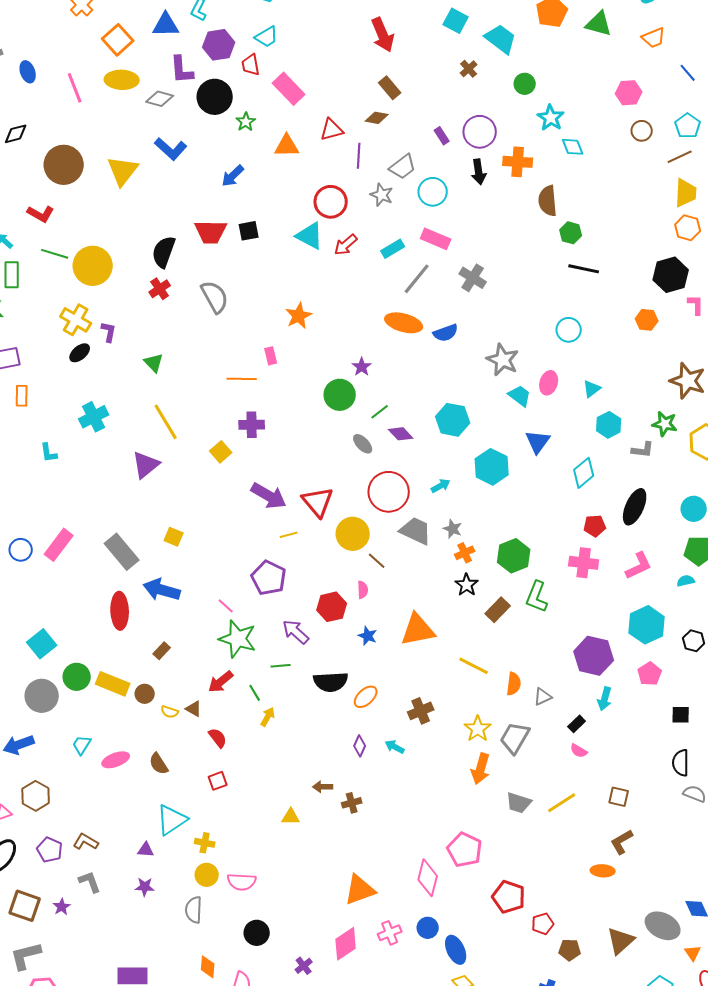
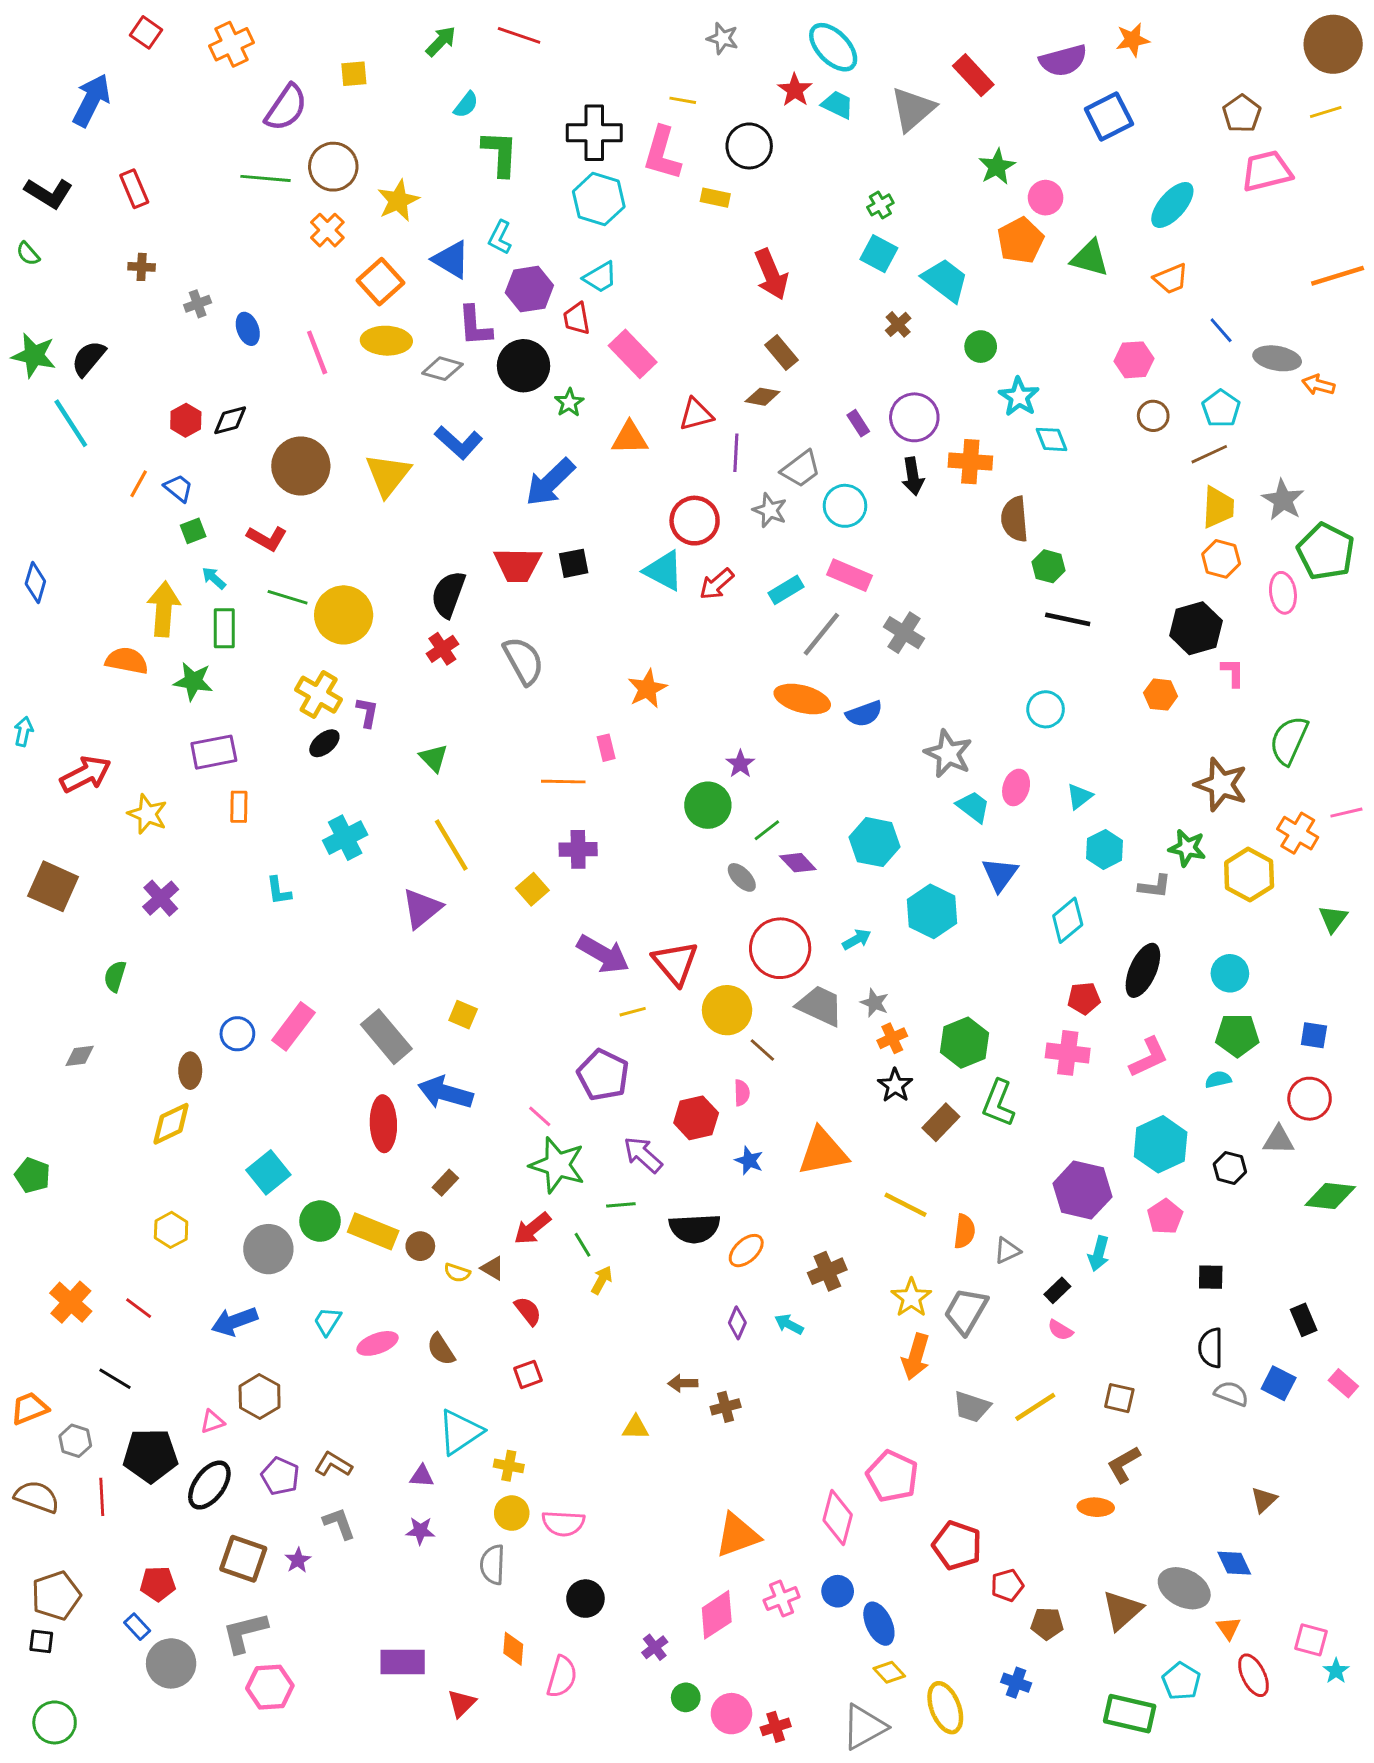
blue triangle: (166, 25) -> (451, 260), turned 32
blue arrow: (233, 176) -> (550, 482), size x1.5

